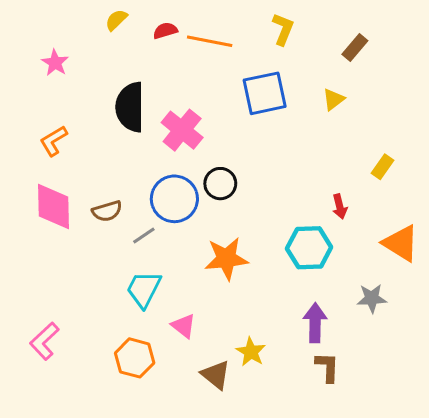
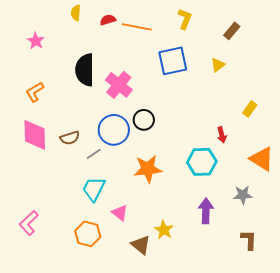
yellow semicircle: (116, 20) -> (76, 13), turned -42
brown L-shape: (327, 367) -> (249, 240), moved

